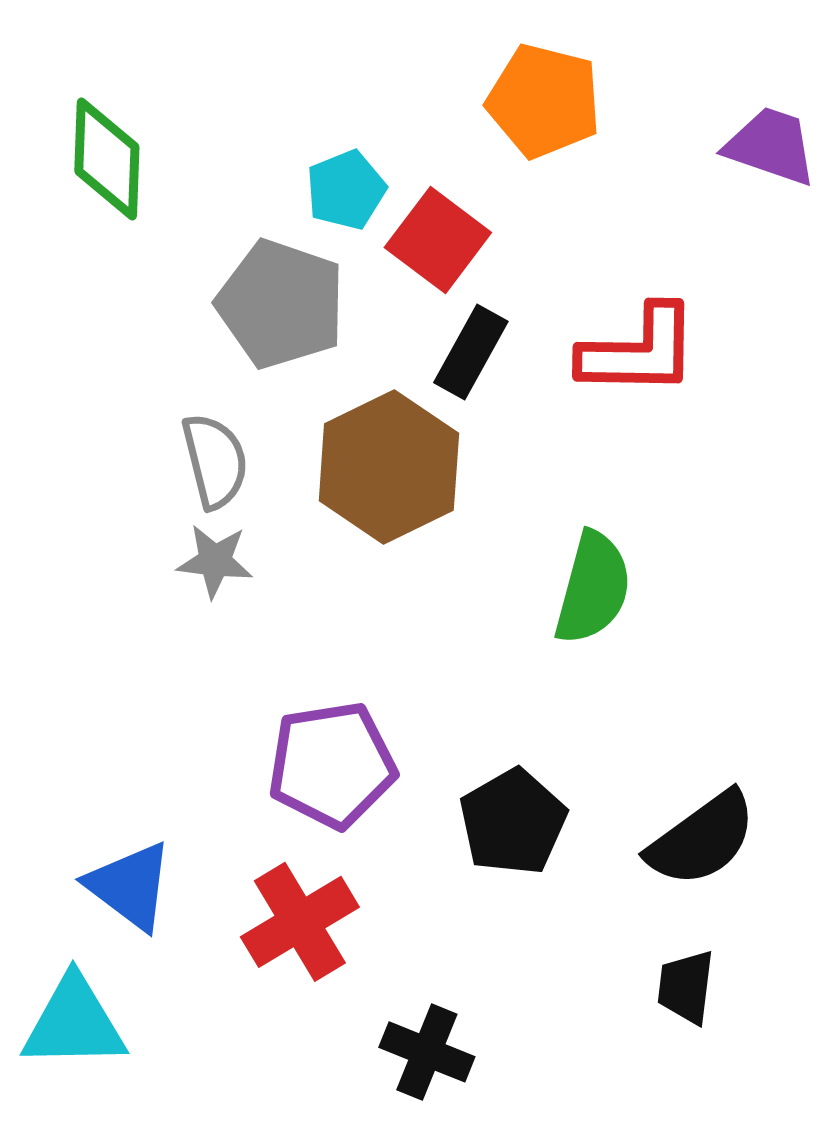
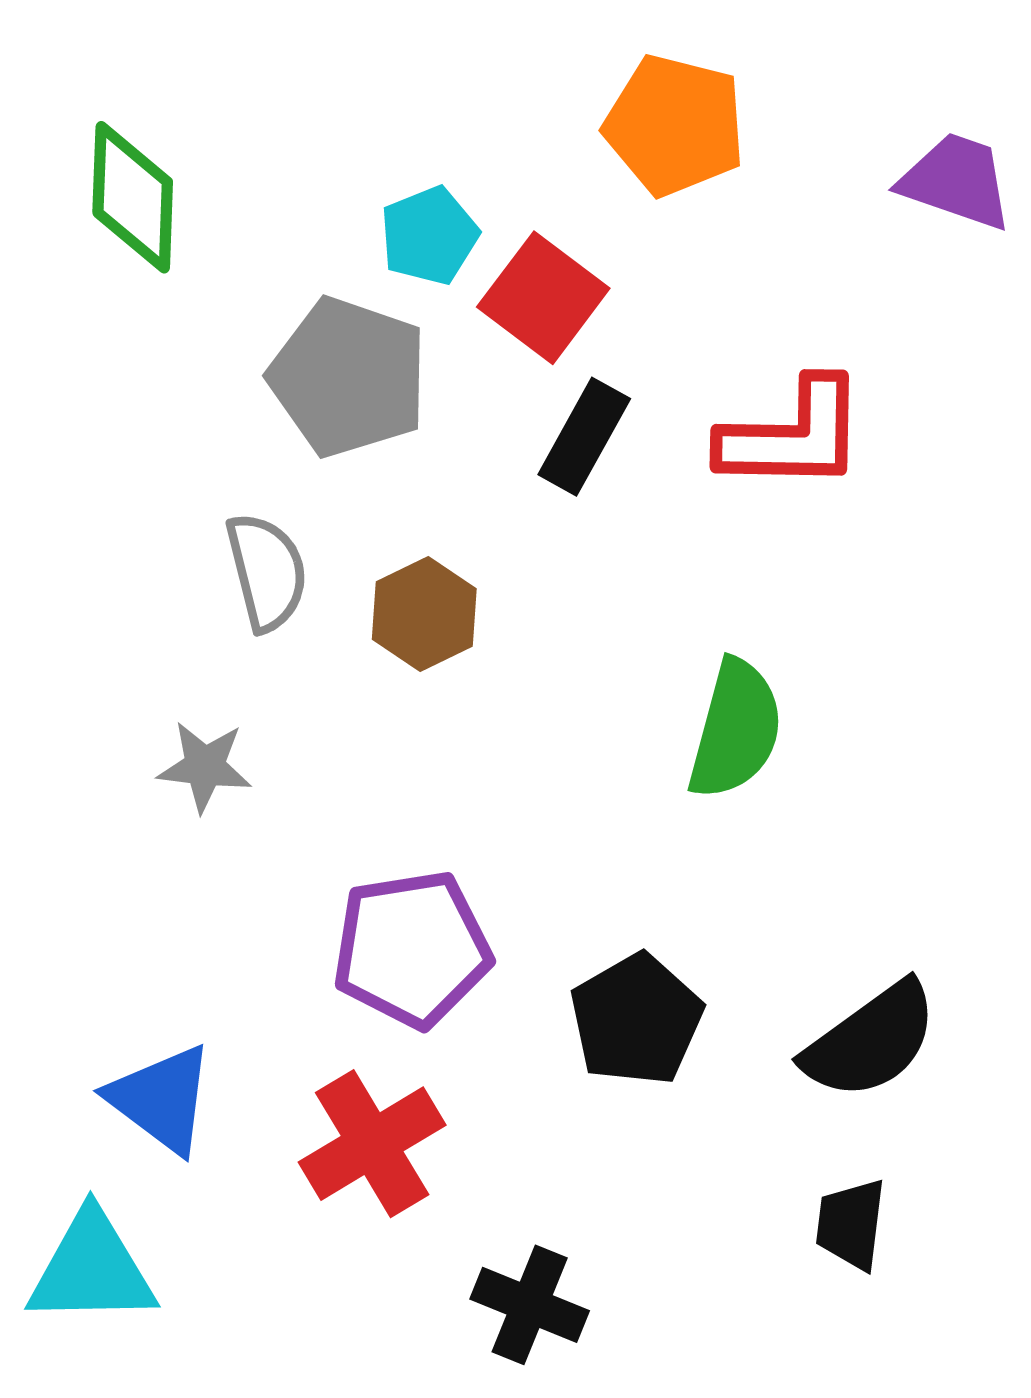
brown hexagon: (389, 467) -> (424, 614), moved, size x0.6
gray star: (215, 561) -> (205, 767), moved

